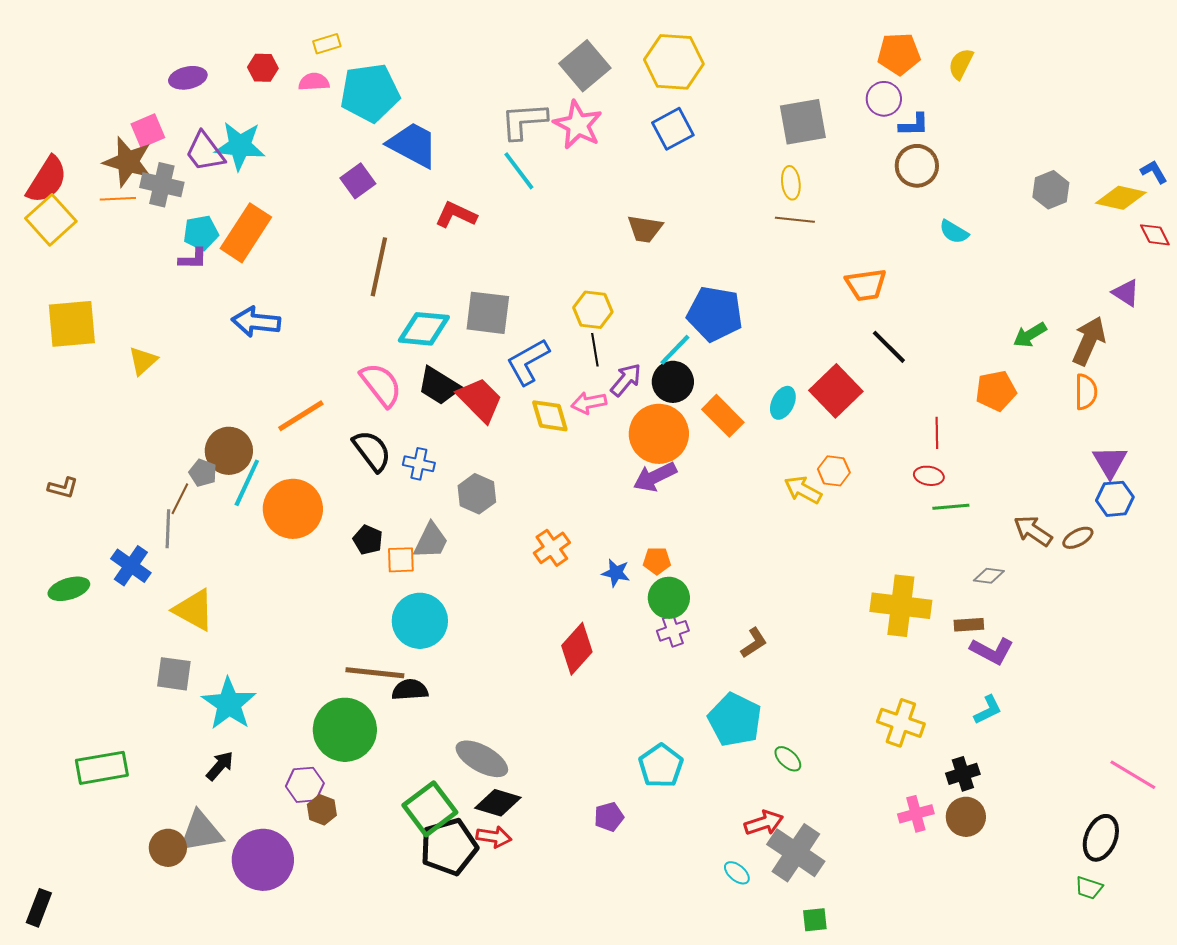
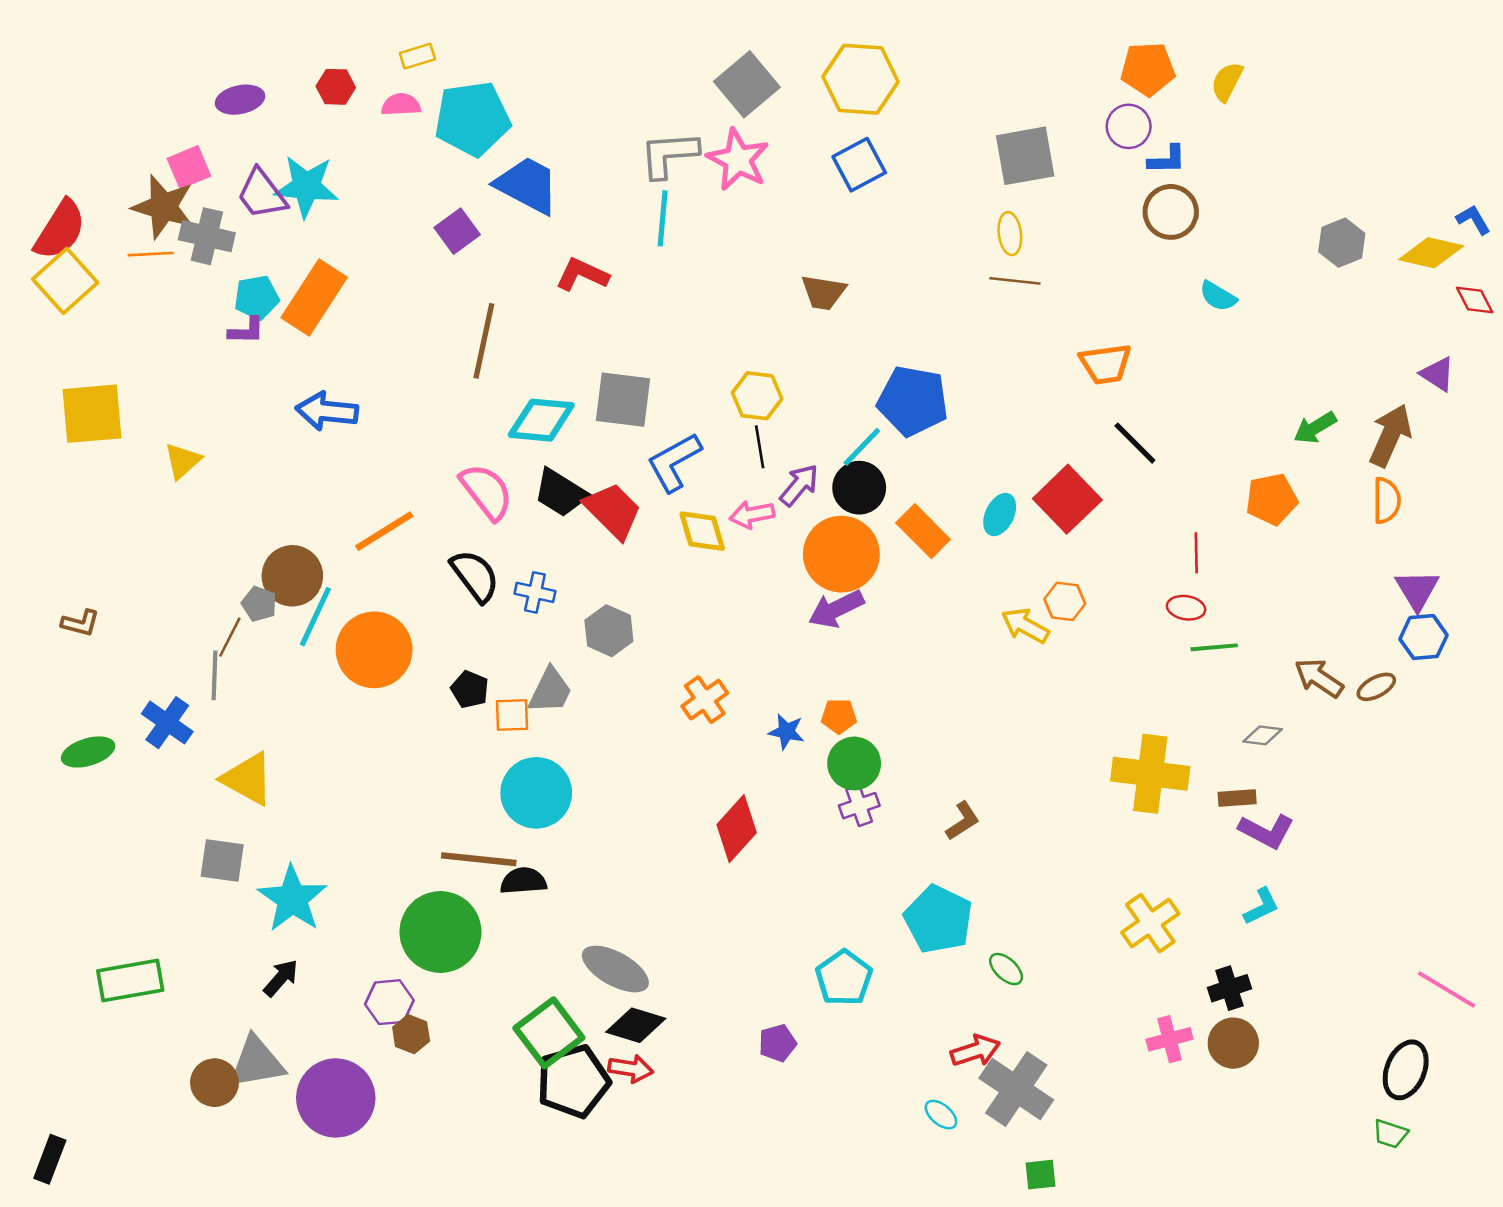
cyan line: (519, 171) -> (663, 218), turned 42
yellow cross: (901, 723) -> (1150, 923), turned 36

